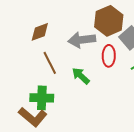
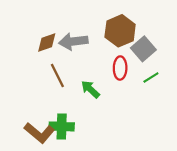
gray arrow: (82, 40) -> (73, 41), moved
green cross: (42, 98) -> (62, 126), moved

